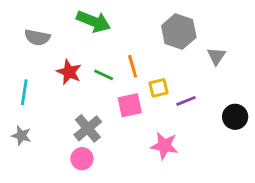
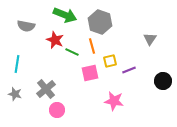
gray hexagon: (179, 32) -> (100, 22), moved
red star: (69, 72) -> (55, 40), moved
gray cross: (88, 128) -> (46, 89), moved

